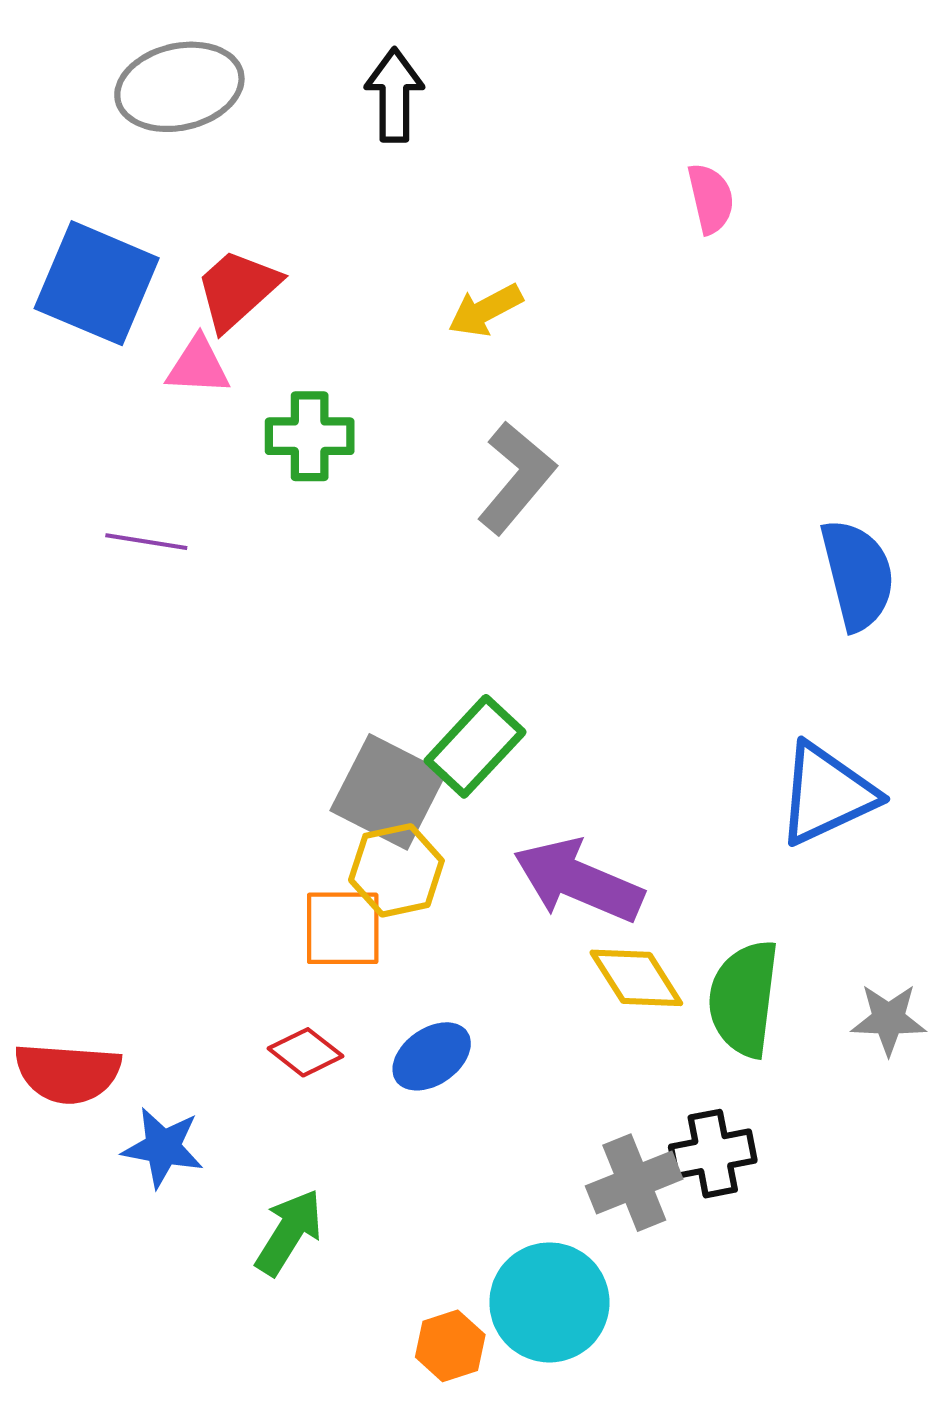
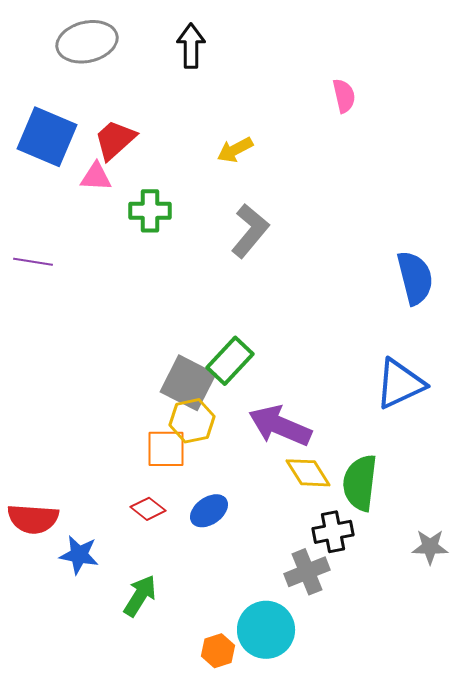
purple line: (146, 542) -> (33, 262), moved
gray star: (889, 1019) -> (430, 547), moved
black cross: (713, 1154) -> (333, 532), moved

